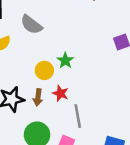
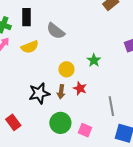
green star: (65, 61) -> (94, 60), moved
gray line: (78, 116) -> (111, 106), moved

